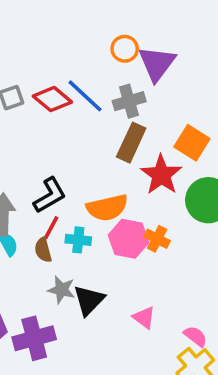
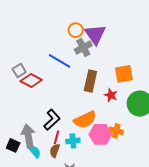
red diamond: (52, 99) -> (31, 80), moved
gray cross: (129, 101) -> (83, 48), moved
orange square: (192, 143) -> (124, 74), turned -30
red star: (161, 175) -> (111, 95), size x0.6
brown semicircle: (43, 250) -> (55, 151), turned 48

